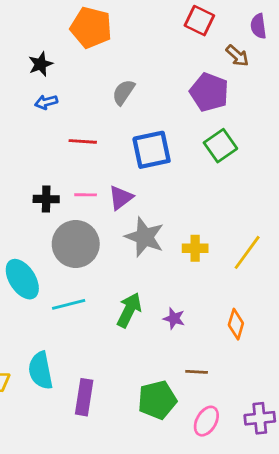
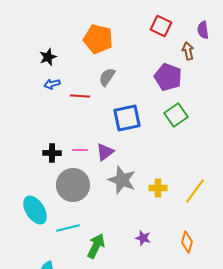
orange pentagon: (91, 28) -> (98, 39), moved
brown arrow: (237, 56) -> (188, 51), turned -144
red line: (83, 141) -> (80, 96), moved
green arrow: (129, 310) -> (96, 246), moved

